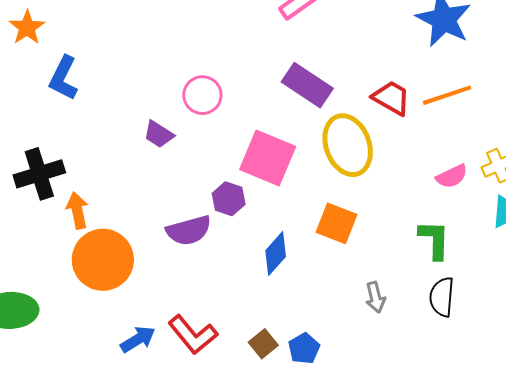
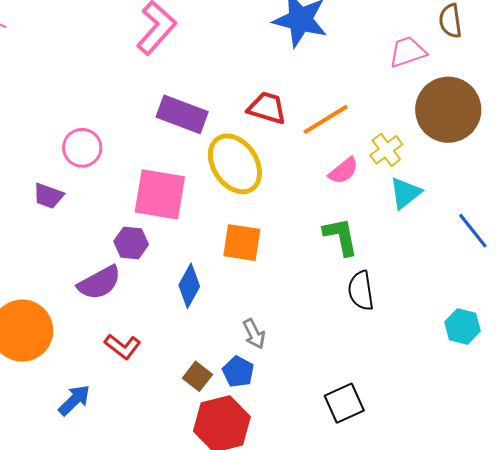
orange line: (447, 95) -> (326, 119), moved
gray arrow: (375, 297) -> (254, 334), moved
red L-shape: (193, 335) -> (123, 346), moved, size x0.7

